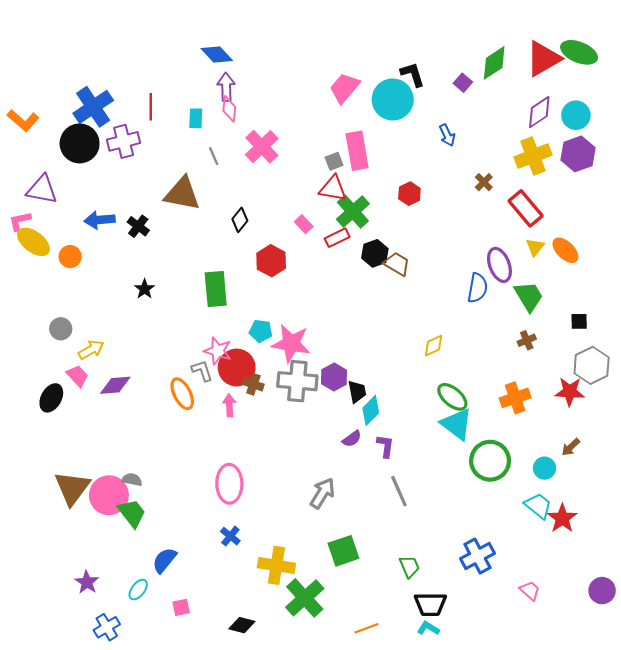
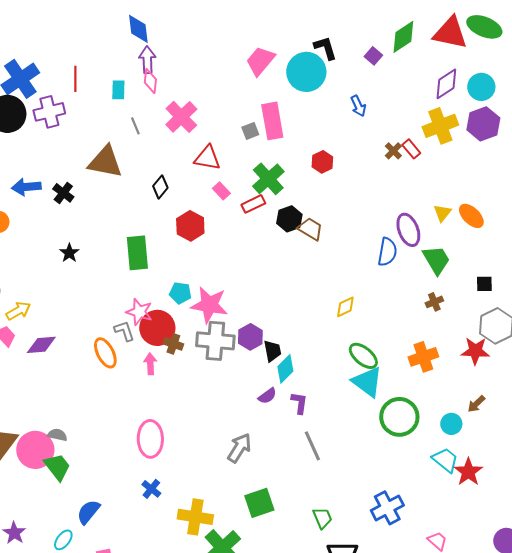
blue diamond: (217, 54) -> (138, 29), turned 36
red triangle: (543, 59) -> (450, 33), turned 42
red triangle: (333, 188) -> (207, 158), moved
red rectangle: (526, 208) -> (411, 149), moved, size x0.6

